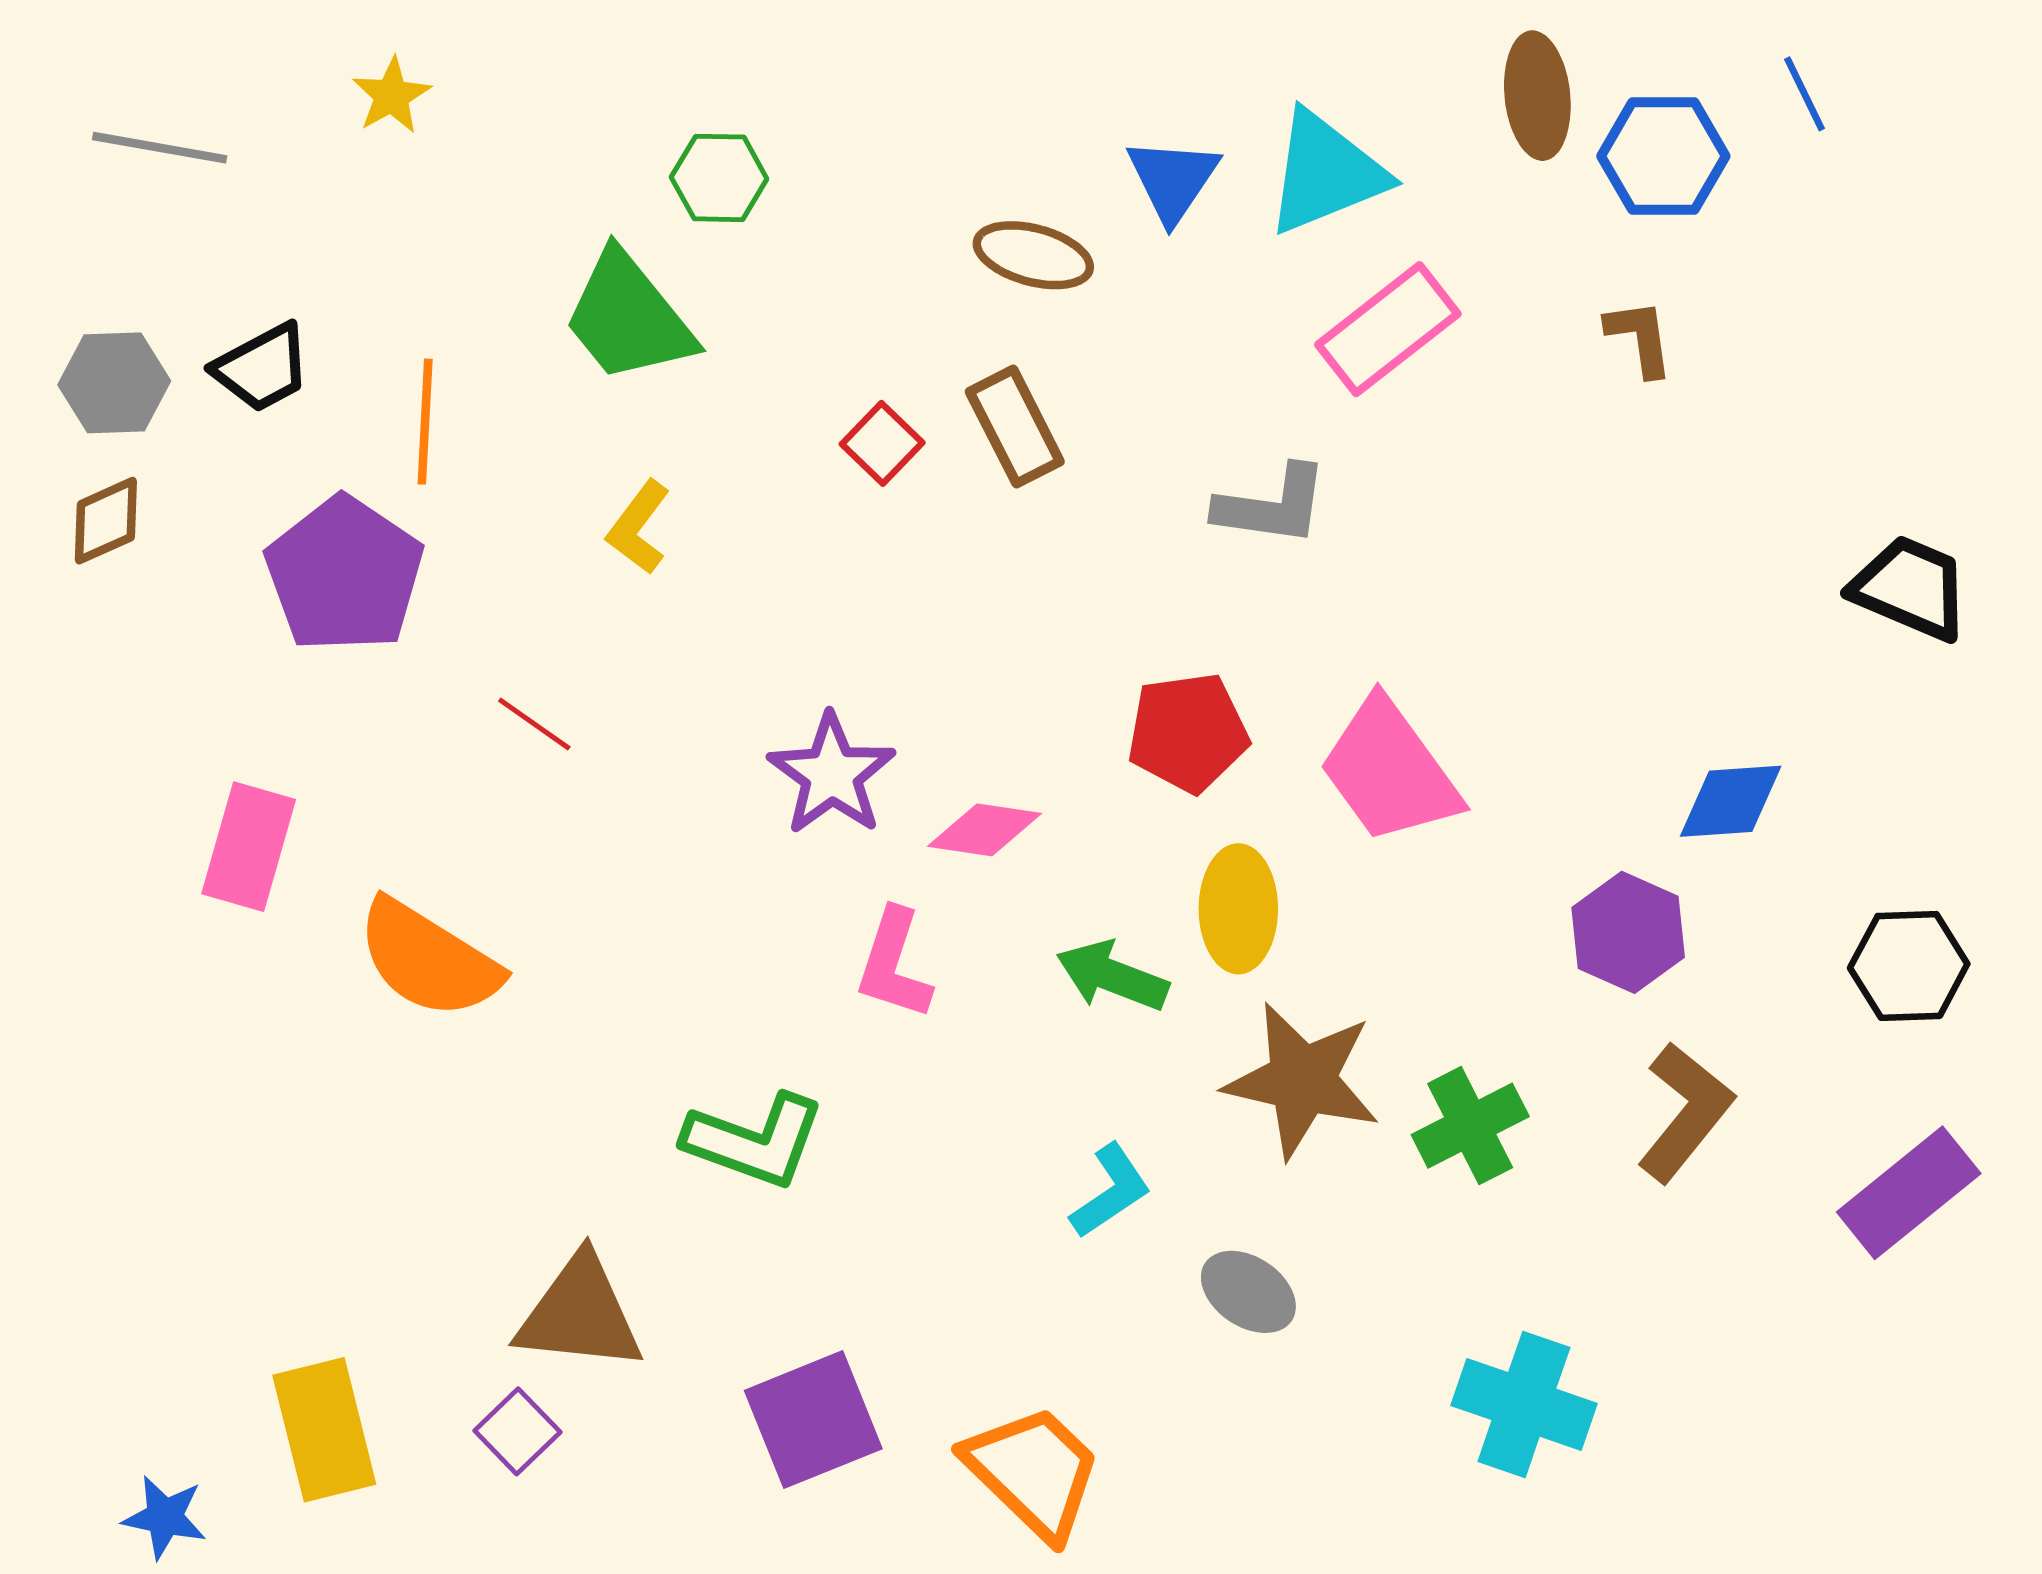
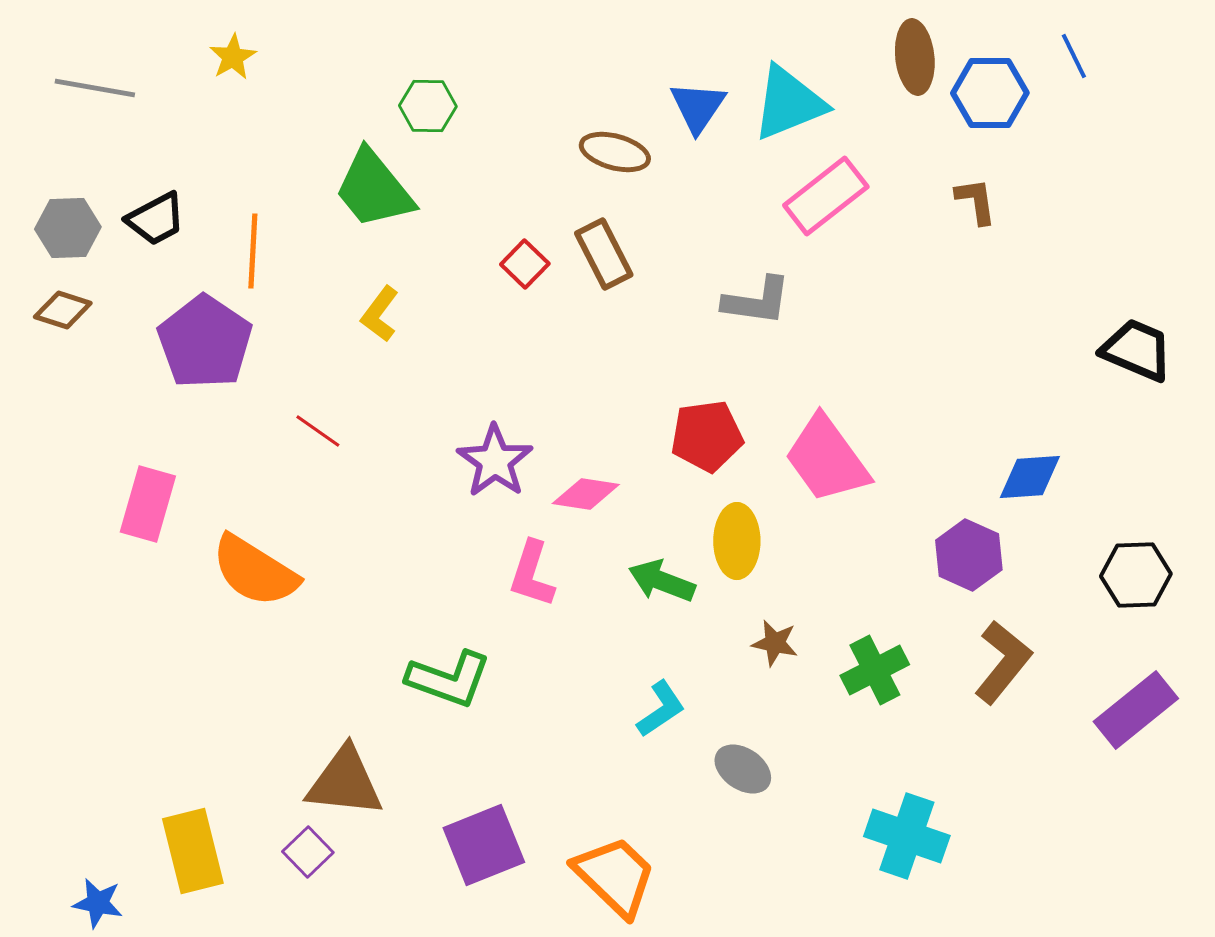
brown diamond: (106, 521) -> (63, 310), turned 42
brown star: (1302, 1080) -> (775, 643), size x0.5

